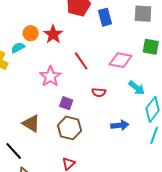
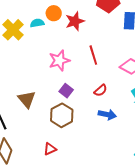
red semicircle: (99, 92) -> (101, 90), turned -64
blue arrow: (120, 125) -> (107, 115), moved

